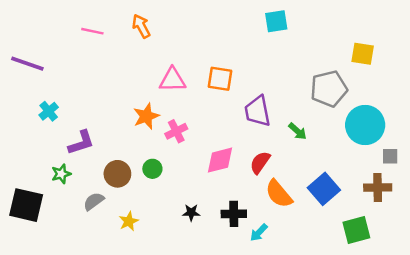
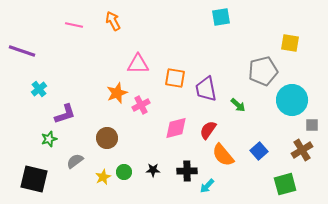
orange square: (220, 79) -> (175, 78), moved
green circle: (152, 169) -> (124, 172), moved
brown circle: (117, 174) -> (107, 138), moved
brown cross: (378, 188) -> (302, 150), turned -30
blue square: (324, 189) -> (259, 151), size x0.7
black square: (26, 205) -> (34, 179), moved

